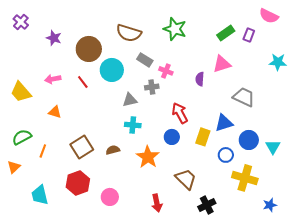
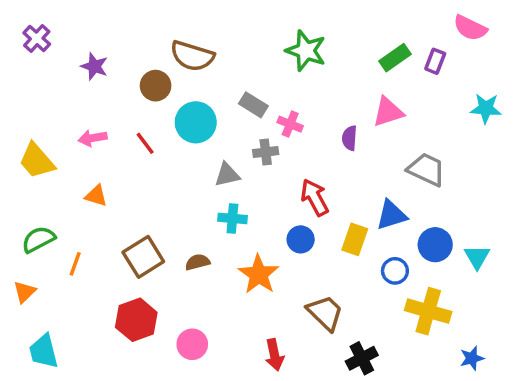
brown semicircle: (129, 33) -> (192, 56), moved
brown circle: (89, 49) -> (156, 86), size x0.7
cyan trapezoid: (40, 195) -> (44, 351), moved

